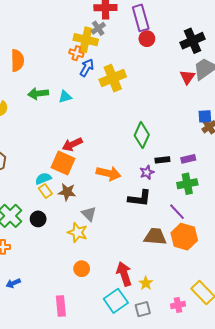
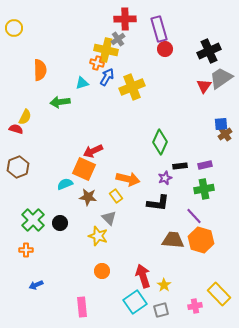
cyan triangle: (65, 97) -> (82, 83), moved
yellow rectangle: (45, 191) -> (116, 196), moved

